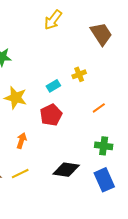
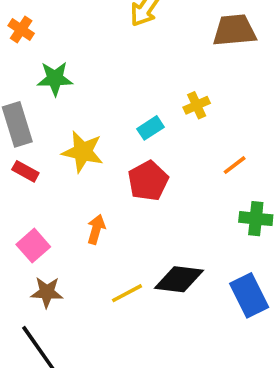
brown trapezoid: (101, 34) -> (234, 30), turned -60
green cross: (104, 146) -> (256, 219), moved
yellow line: (20, 174) -> (127, 293), moved

